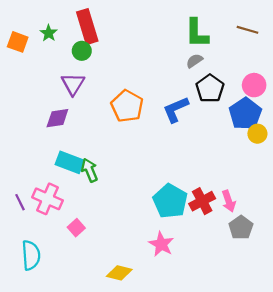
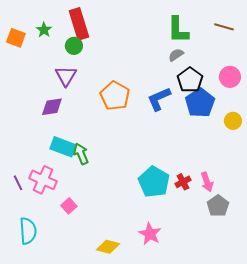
blue pentagon: (245, 114) -> (200, 103), moved
red cross: (202, 201) -> (183, 182), size x0.7
pink star: (161, 244) -> (150, 234), moved

